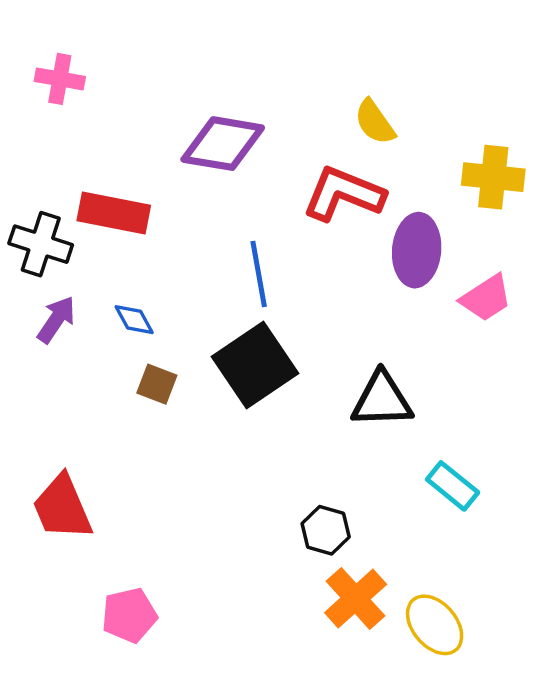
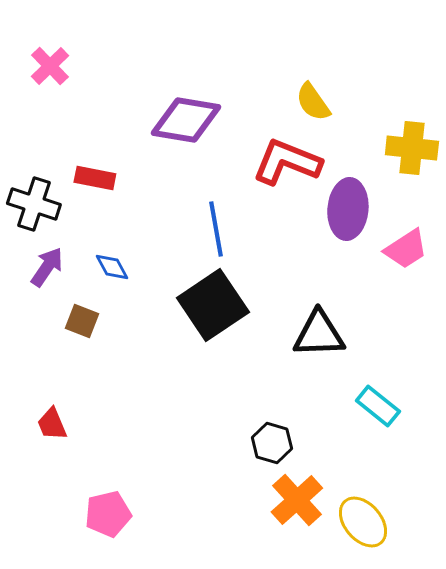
pink cross: (60, 79) -> (50, 66), turned 36
red rectangle: (114, 213) -> (95, 178), size x0.7
brown square: (157, 384) -> (82, 321), moved
red trapezoid: (62, 508) -> (52, 424), size x0.6

